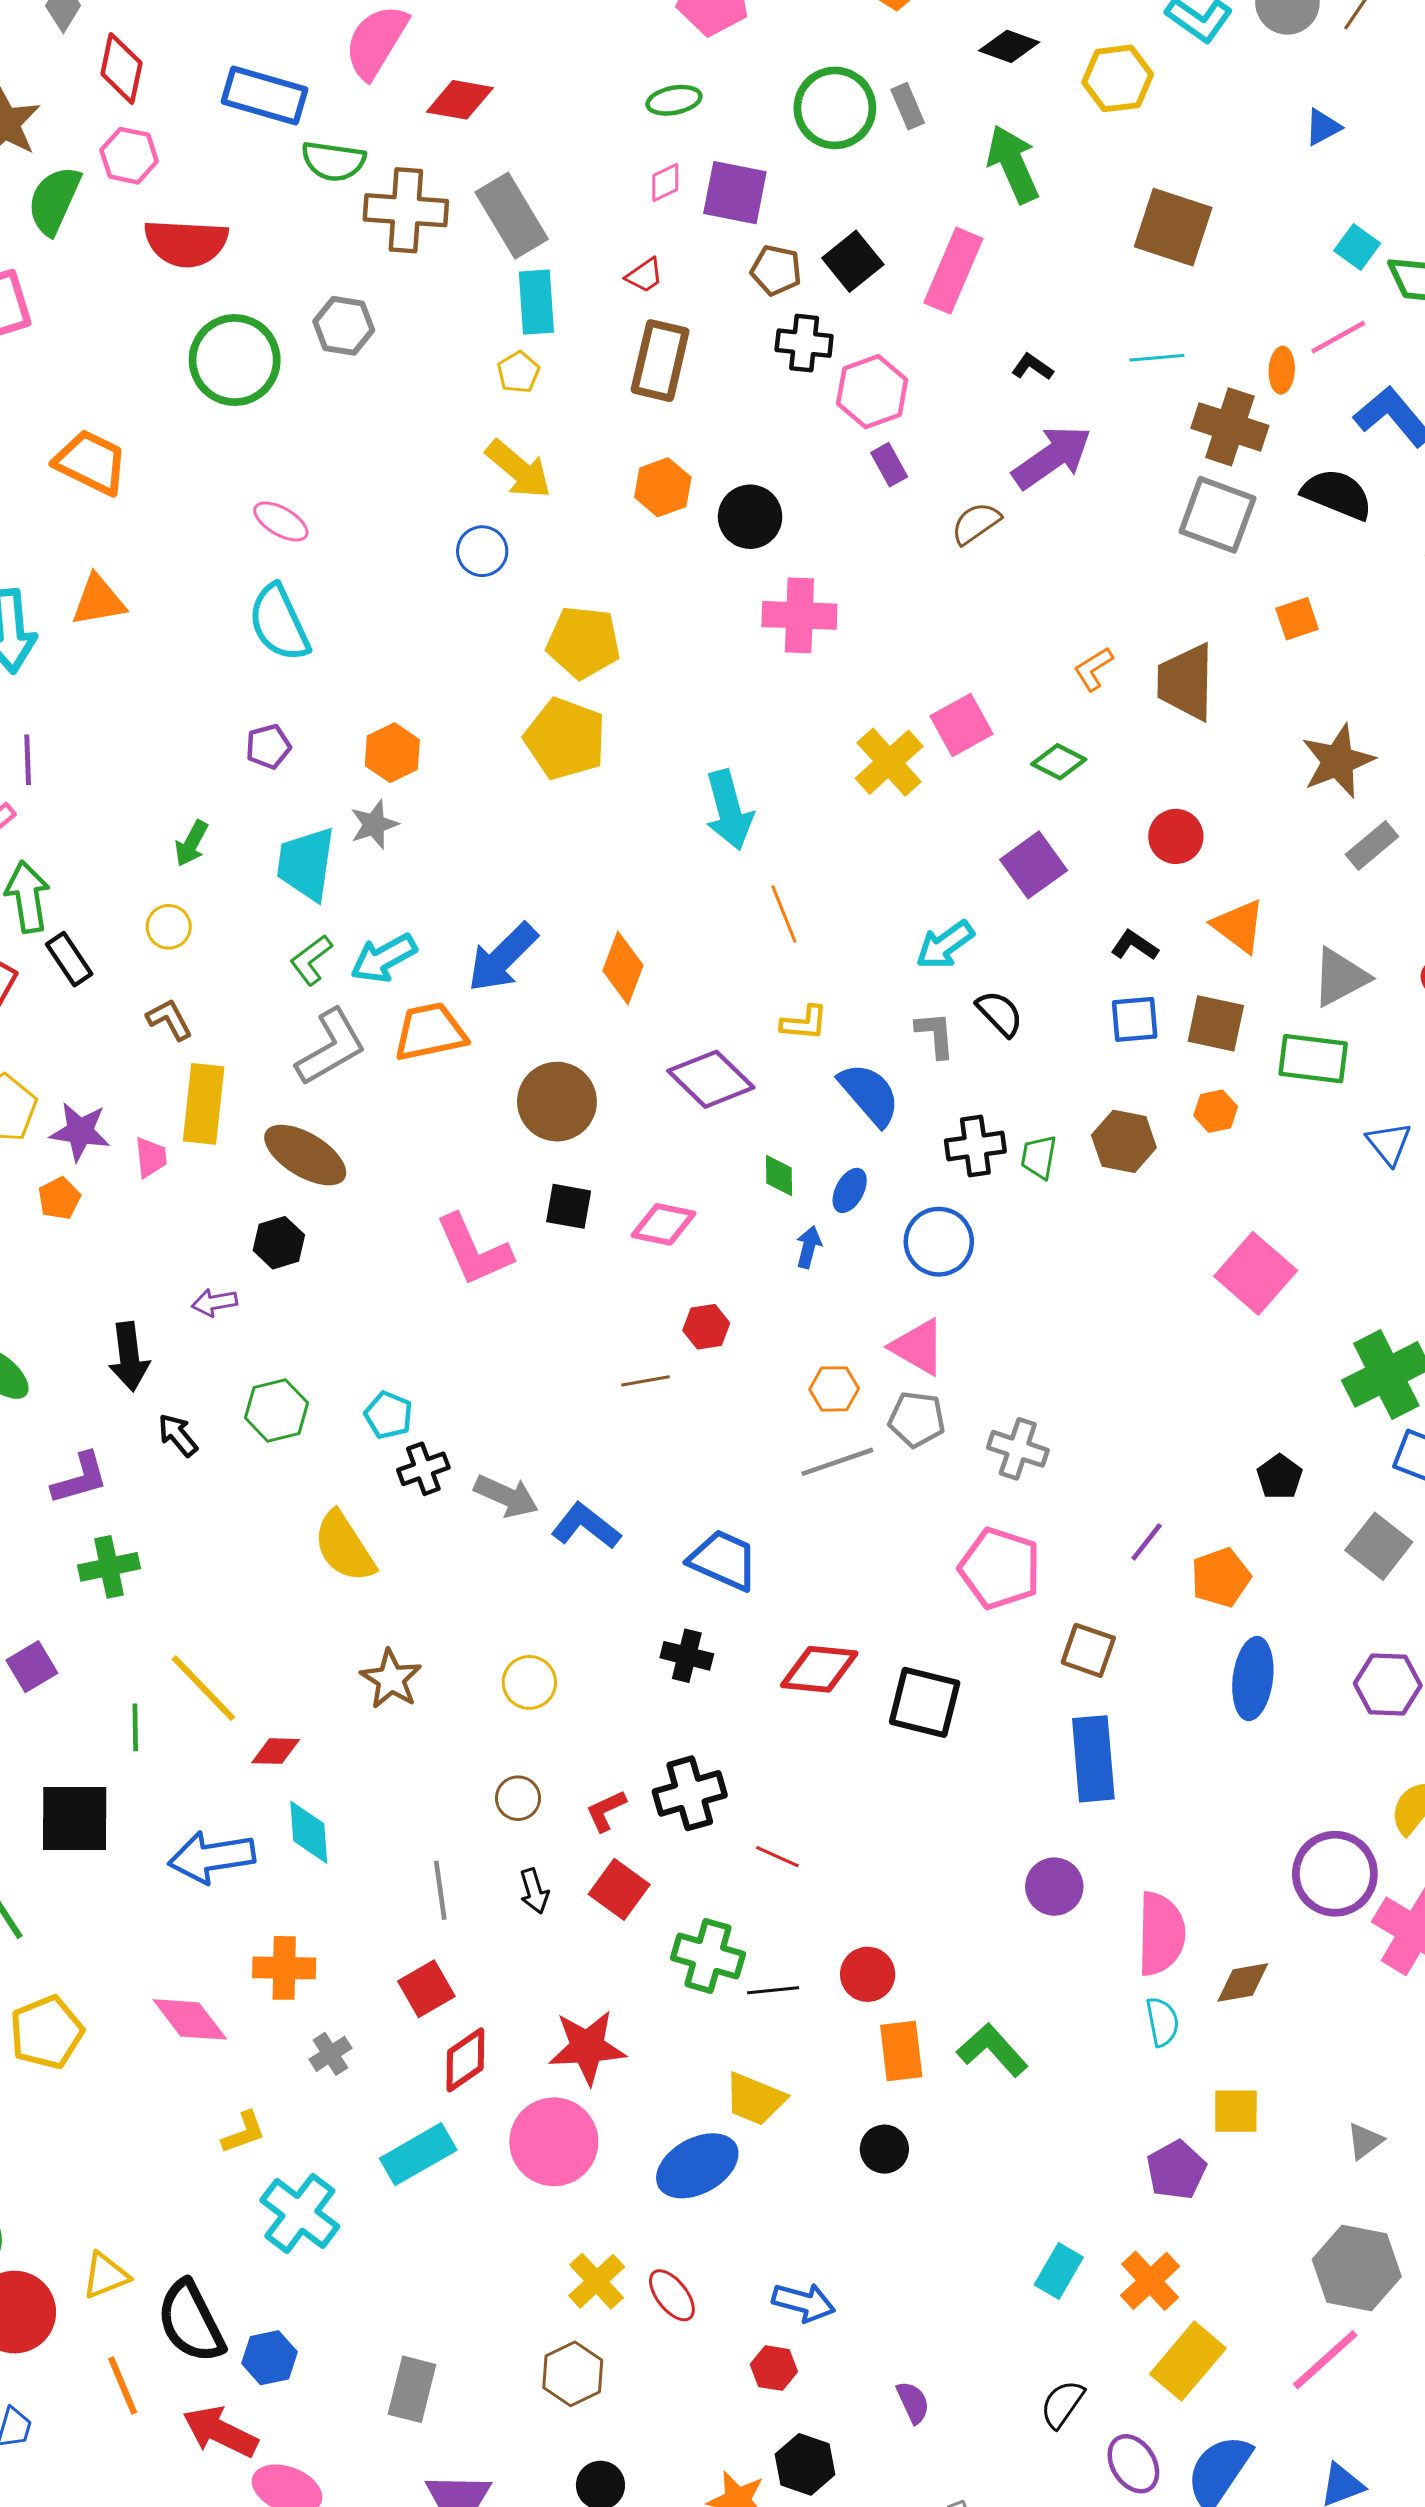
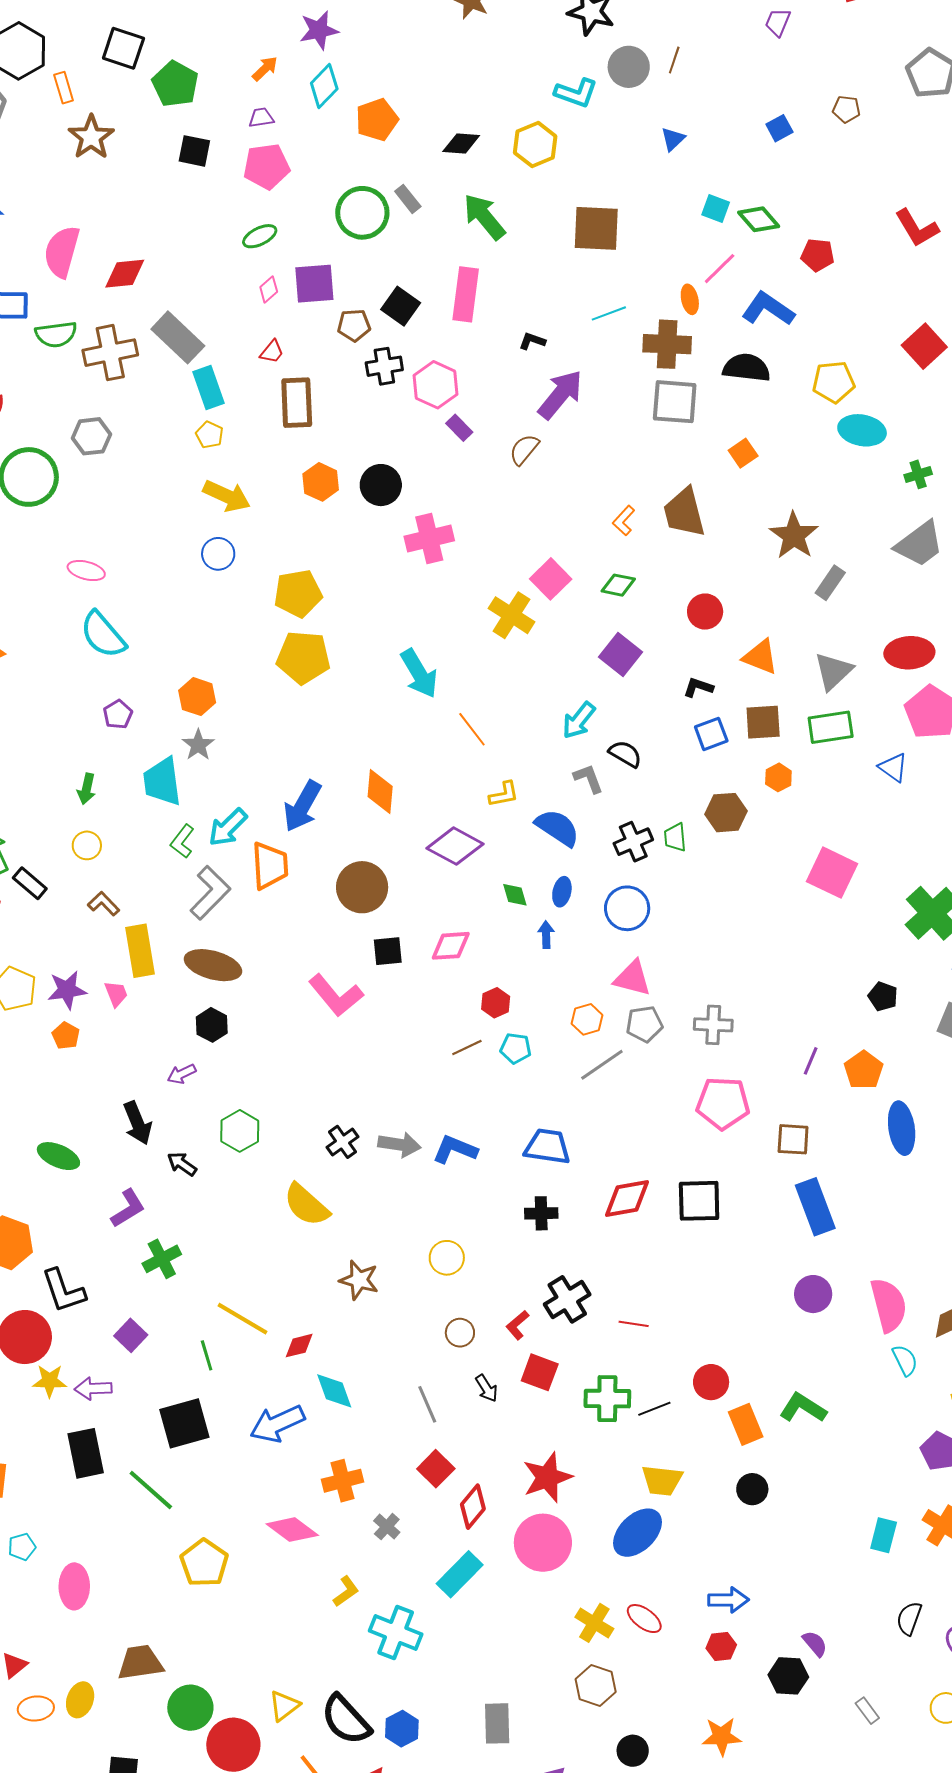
orange trapezoid: (430, 1032) -> (270, 866), turned 114
cyan pentagon: (388, 1415) -> (516, 1048), moved
black hexagon: (805, 2464) -> (788, 1676), moved

